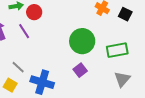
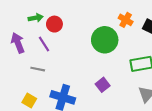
green circle: (82, 41) -> (105, 40), moved
gray line: (18, 67) -> (38, 69), moved, turned -32

